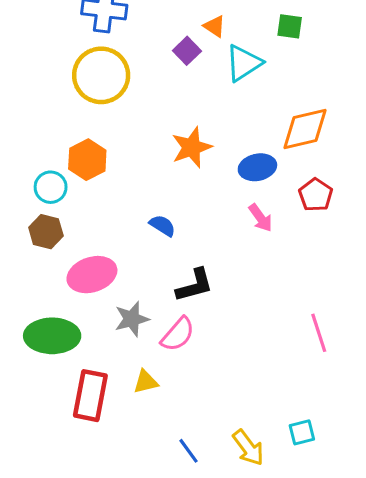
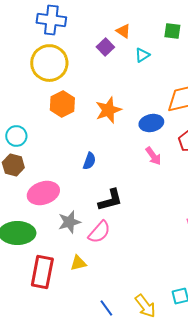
cyan triangle: (244, 63) -> (142, 55), size x0.6
orange hexagon: (87, 160) -> (62, 104), moved
blue semicircle: (162, 226) -> (89, 161), turned 78

